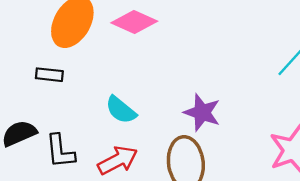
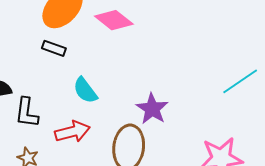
black rectangle: (49, 75) -> (54, 48), moved

